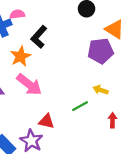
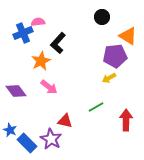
pink arrow: (29, 84) -> (49, 87), size x0.7
yellow arrow: (101, 90) -> (109, 78), moved, turned -48
red arrow: (112, 120) -> (126, 120), size x1.5

